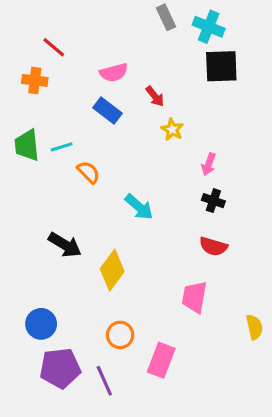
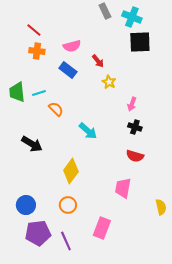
orange cross: (35, 80) -> (37, 51), moved
black arrow: (65, 245) -> (32, 144), moved
orange circle: (120, 335) -> (68, 205), moved

